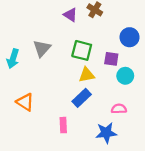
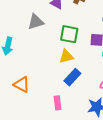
gray triangle: (42, 48) -> (36, 22), moved, turned 36
yellow triangle: (87, 75) -> (66, 56), moved

